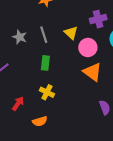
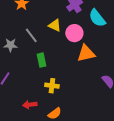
orange triangle: (92, 72) -> (86, 53), turned -30
red arrow: (18, 104) -> (30, 105), turned -112

